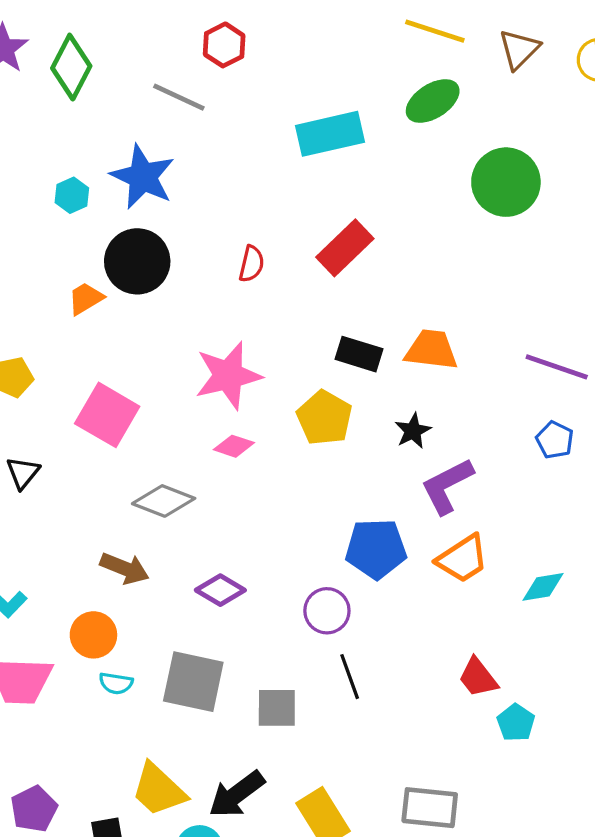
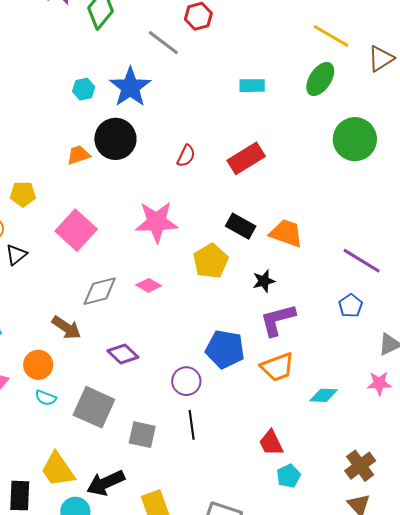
green ellipse: (433, 101) -> (320, 79), turned -36
cyan rectangle: (330, 134) -> (252, 86), size x0.6
pink diamond: (234, 446) -> (149, 285), moved
gray diamond: (164, 501) -> (100, 291), turned -48

